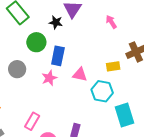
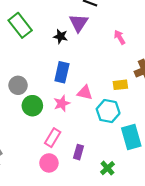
green circle: (36, 42) -> (32, 106), moved
pink star: (49, 78) -> (62, 103), moved
pink rectangle: (32, 121) -> (53, 138), moved

